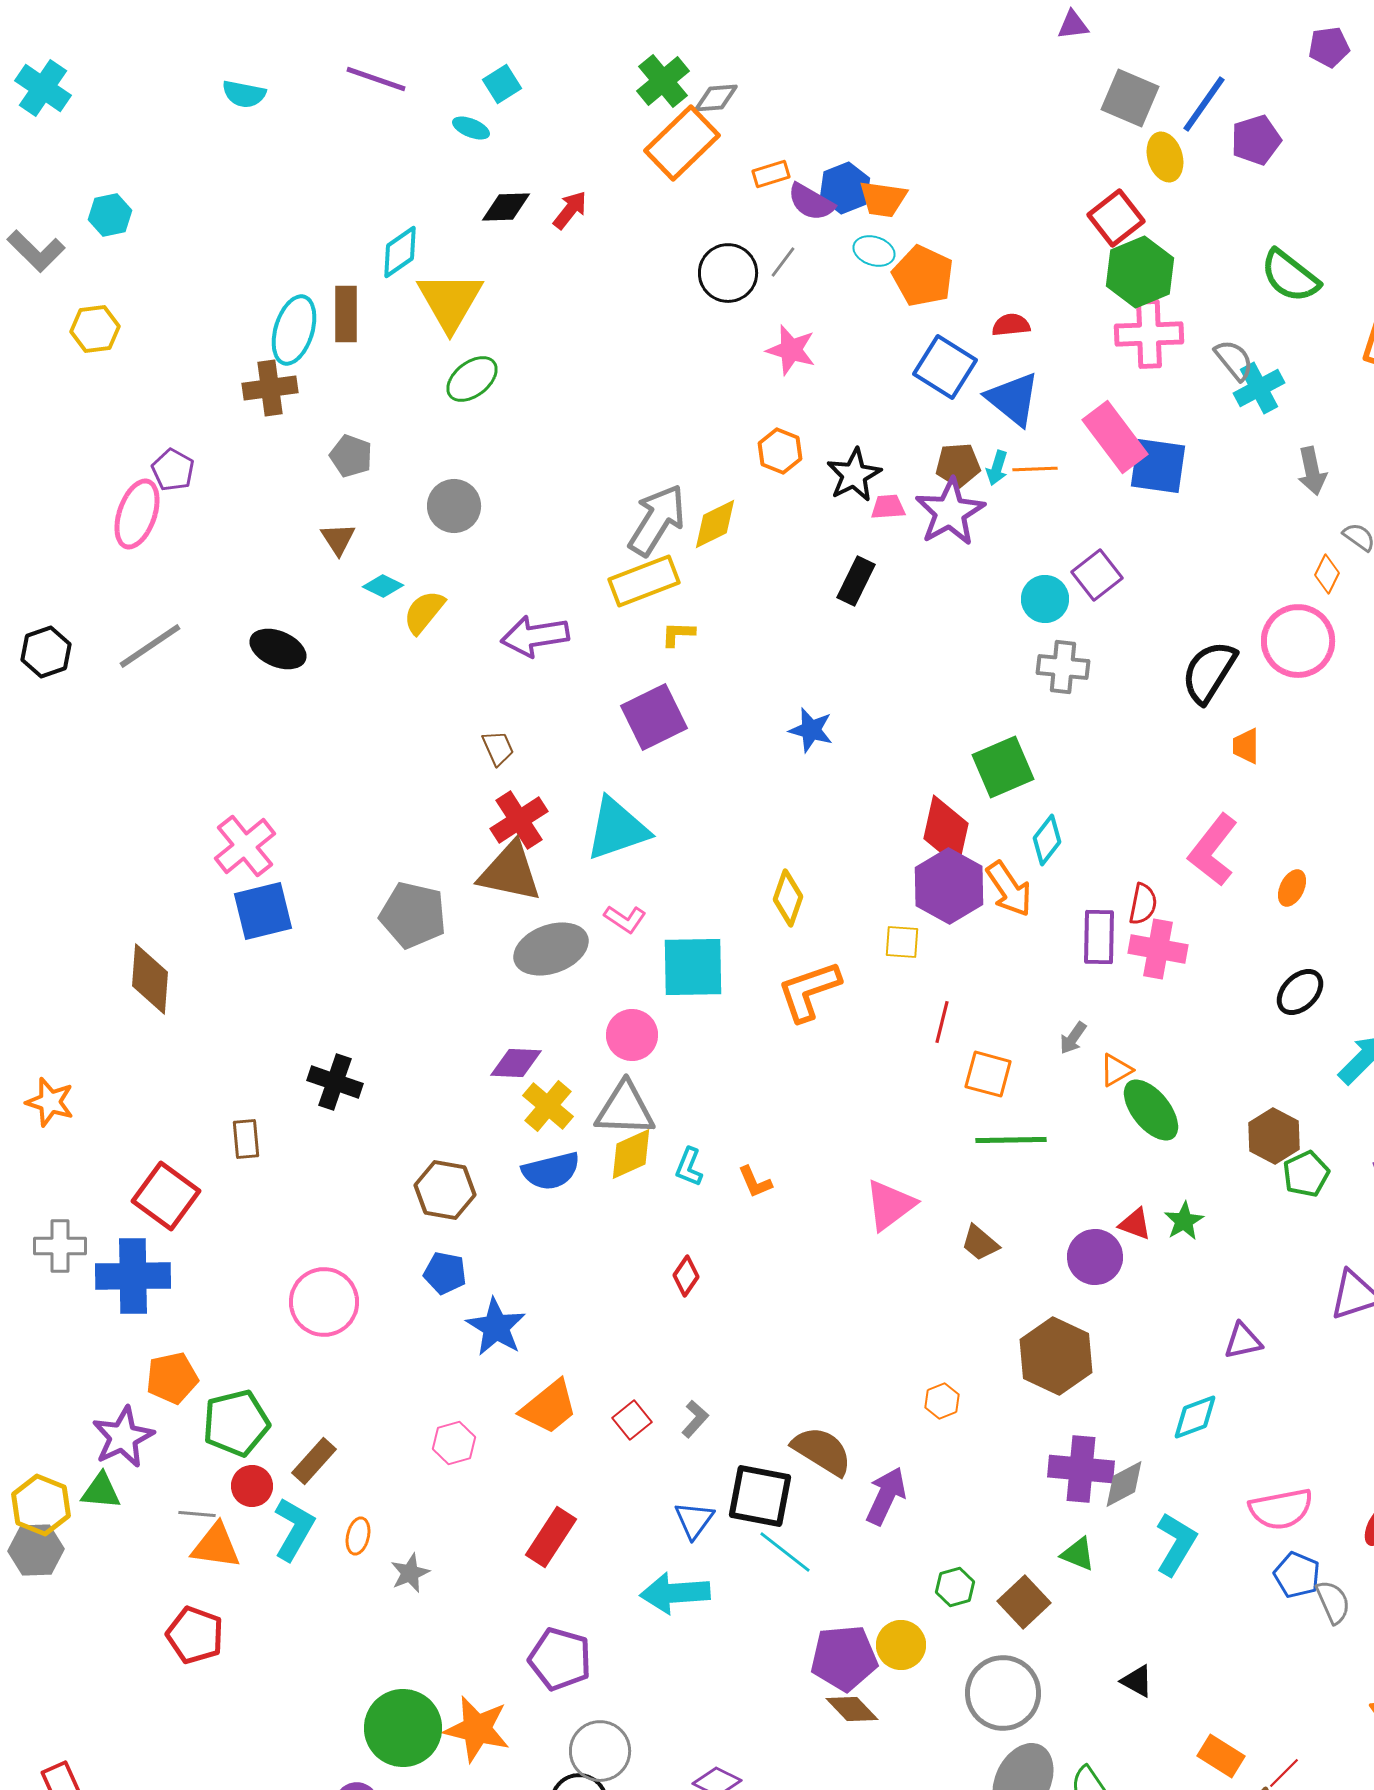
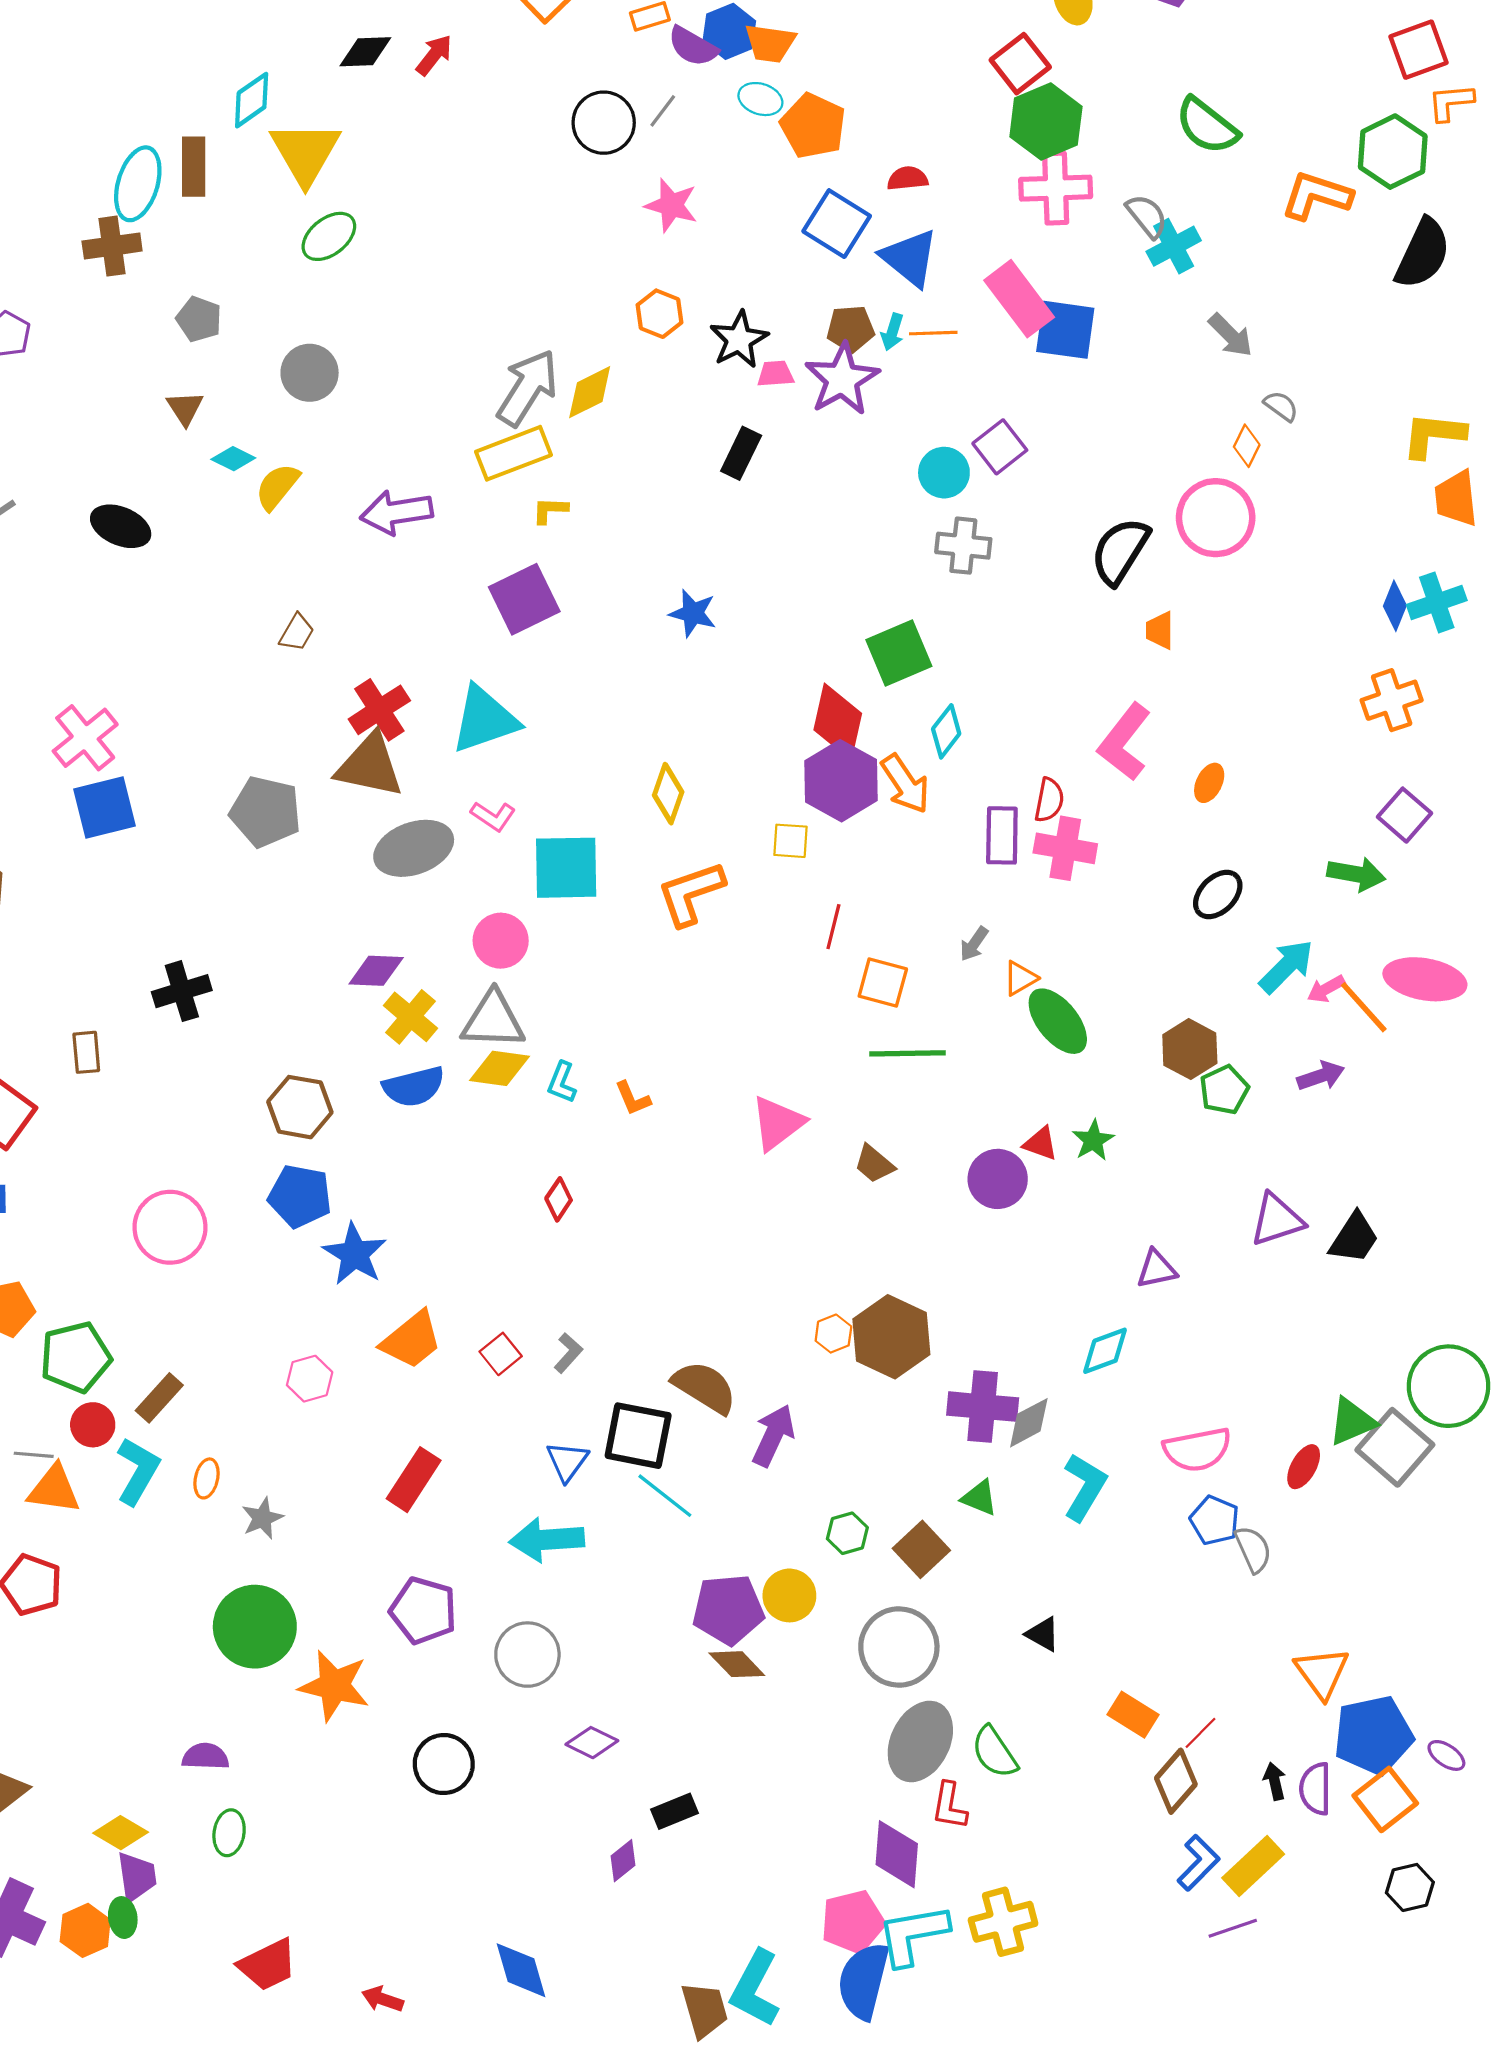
gray arrow: (1312, 471) -> (1231, 335), turned -33
brown trapezoid: (498, 748) -> (297, 633), moved, turned 54
black cross: (335, 1082) -> (182, 991), turned -36
yellow diamond: (631, 1154) -> (500, 1068), turned 32
blue pentagon: (445, 1273) -> (300, 1196), size x1.4
brown hexagon: (1056, 1356) -> (891, 1337), moved
green circle: (403, 1728) -> (255, 1627), moved
gray circle: (600, 1751) -> (527, 1655), moved

